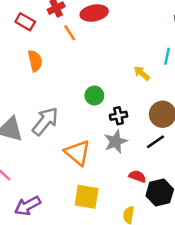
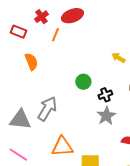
orange line: (70, 33) -> (55, 35), turned 64
orange triangle: (77, 153) -> (62, 147), moved, turned -35

